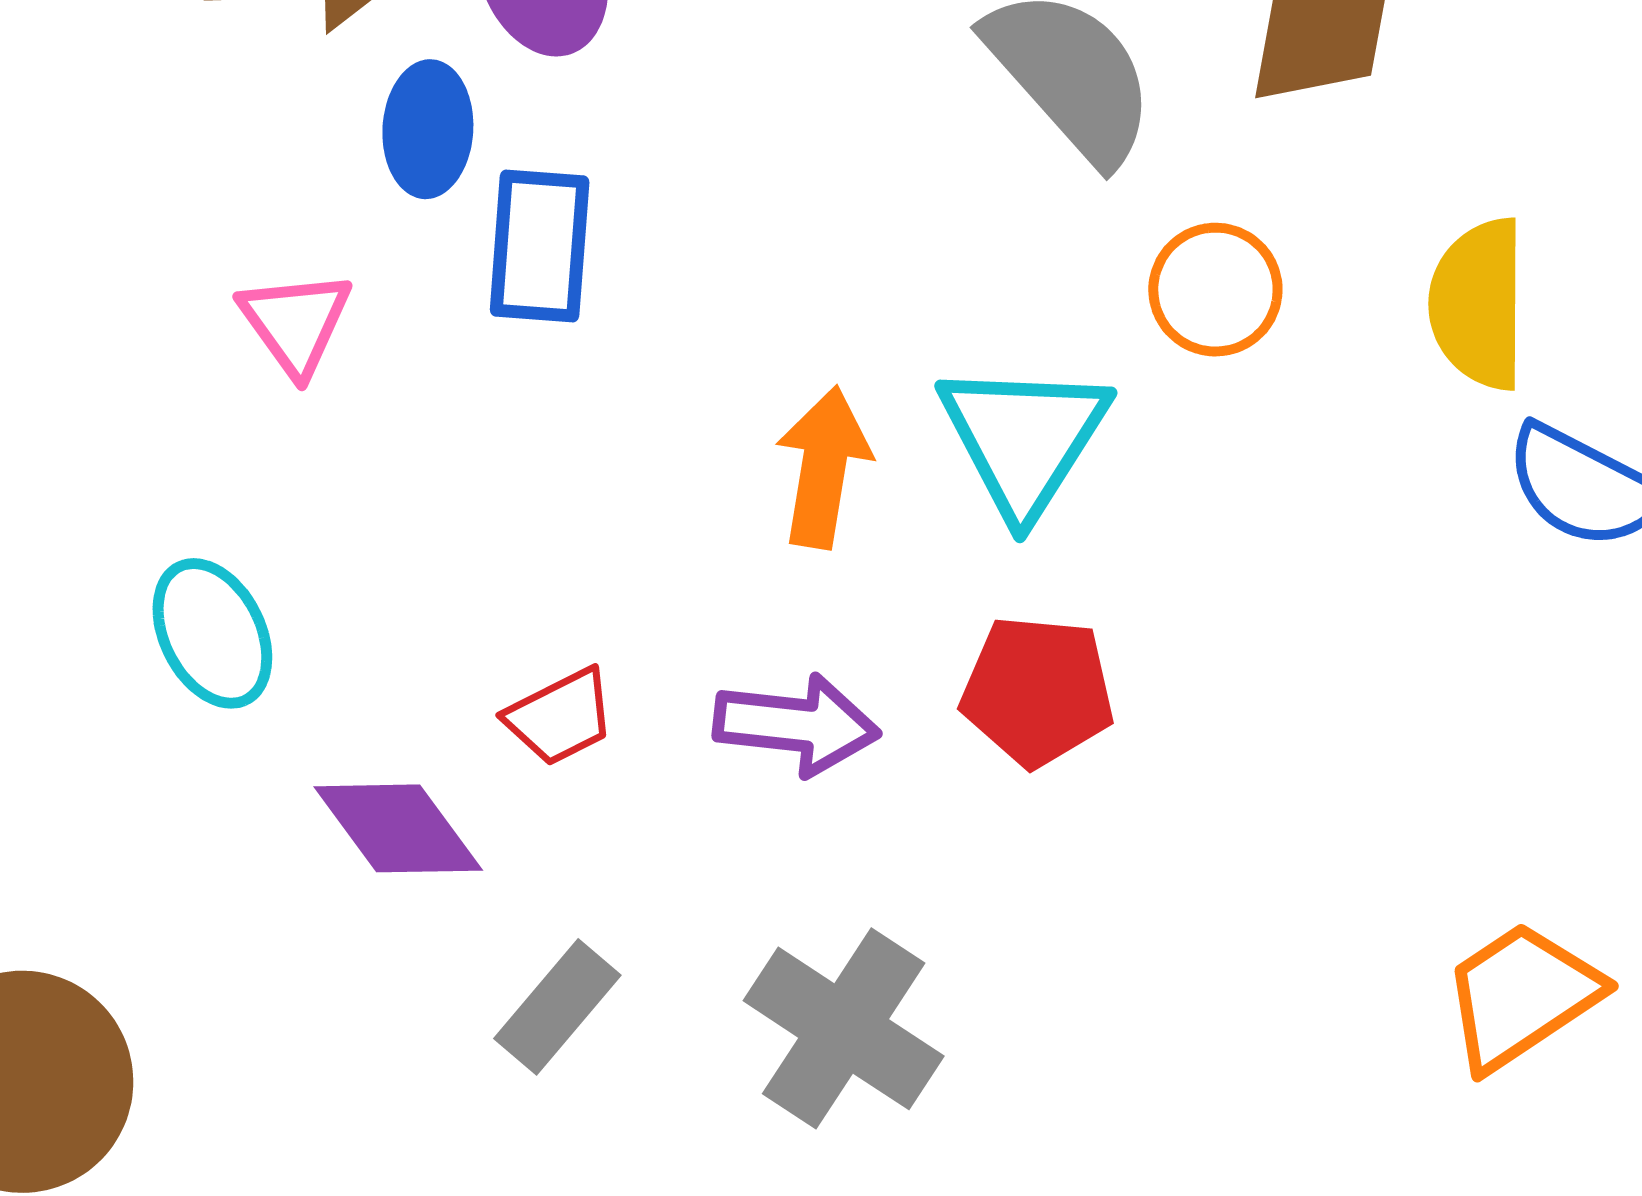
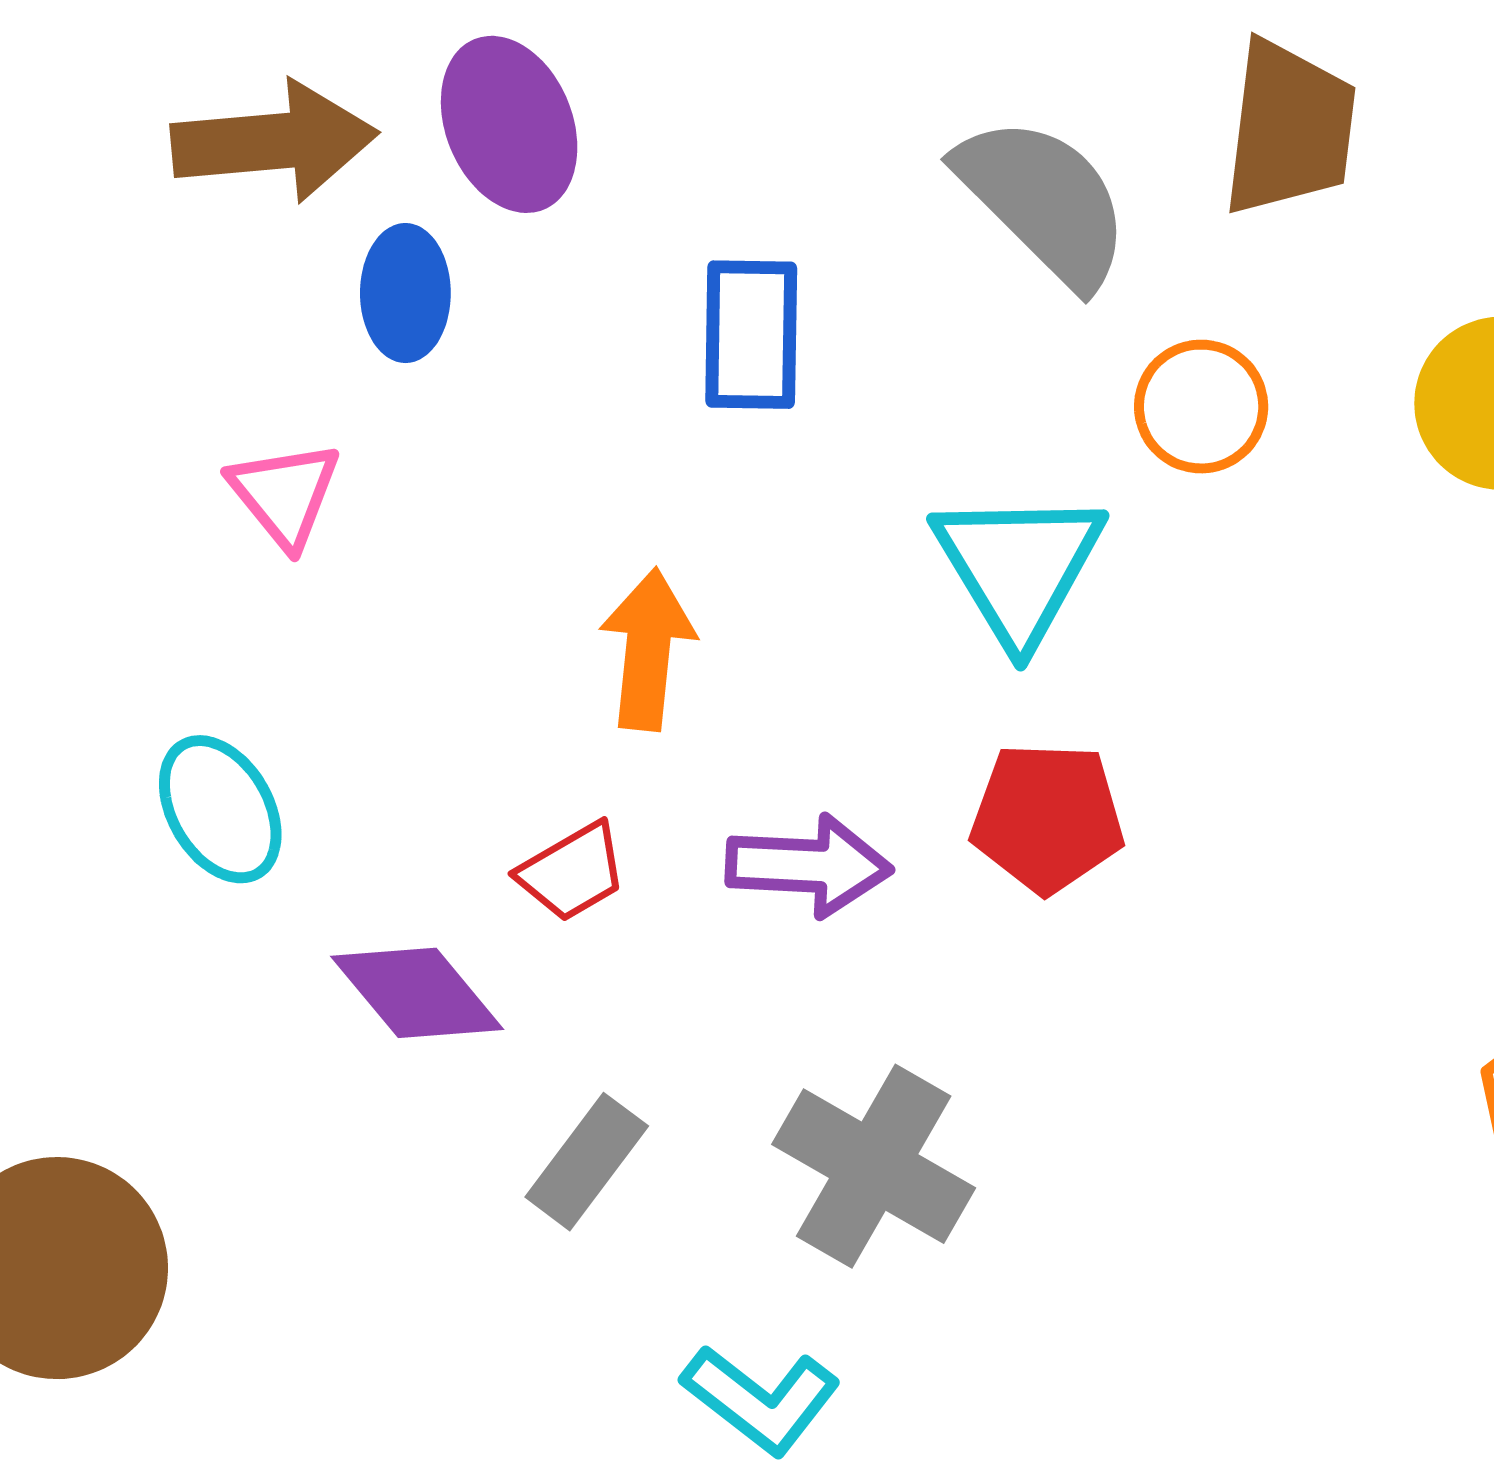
blue rectangle: (540, 246) -> (751, 335), moved
orange arrow: (823, 467) -> (648, 649), moved

